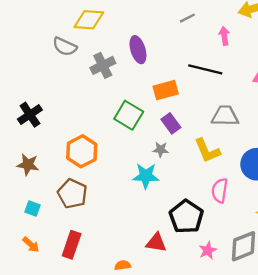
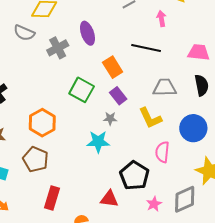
orange rectangle: (166, 90) -> (113, 67), turned 75
red rectangle: (72, 245) -> (52, 198), moved

